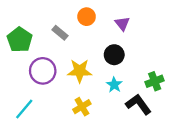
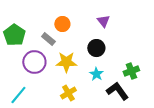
orange circle: (87, 17) -> (62, 24), moved
gray rectangle: (60, 33) -> (48, 39), moved

